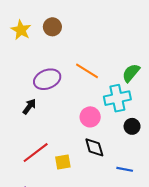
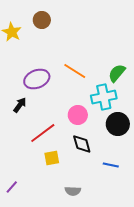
brown circle: (52, 27) -> (42, 20), moved
black circle: (132, 126) -> (118, 124), size x1.5
red line: (36, 153) -> (43, 133), moved

